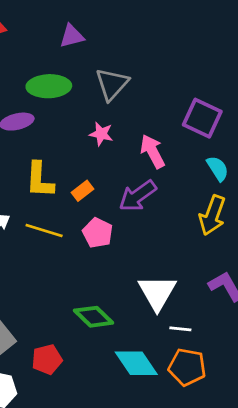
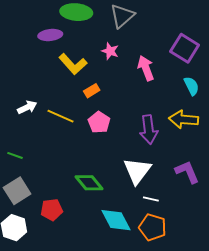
yellow L-shape: (40, 180) -> (73, 64), moved, turned -52
purple arrow: (138, 196) -> (149, 130), moved, turned -68
yellow arrow: (212, 215) -> (184, 119), turned 68

